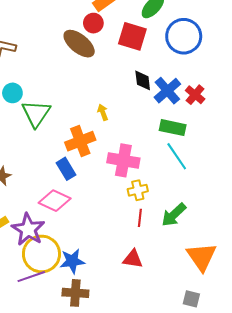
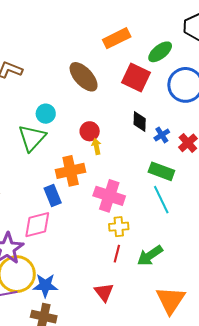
red circle: (93, 23) -> (90, 131), moved
blue cross: (167, 91) -> (162, 135), size x0.6
cyan circle: (12, 93) -> (46, 114), moved
pink diamond: (55, 201) -> (37, 225), turned -48
red triangle: (133, 259) -> (104, 292), turned 35

